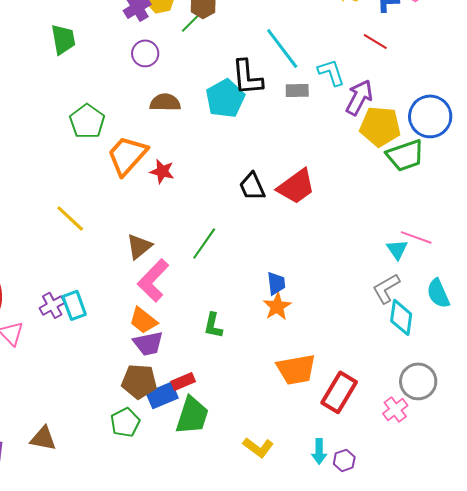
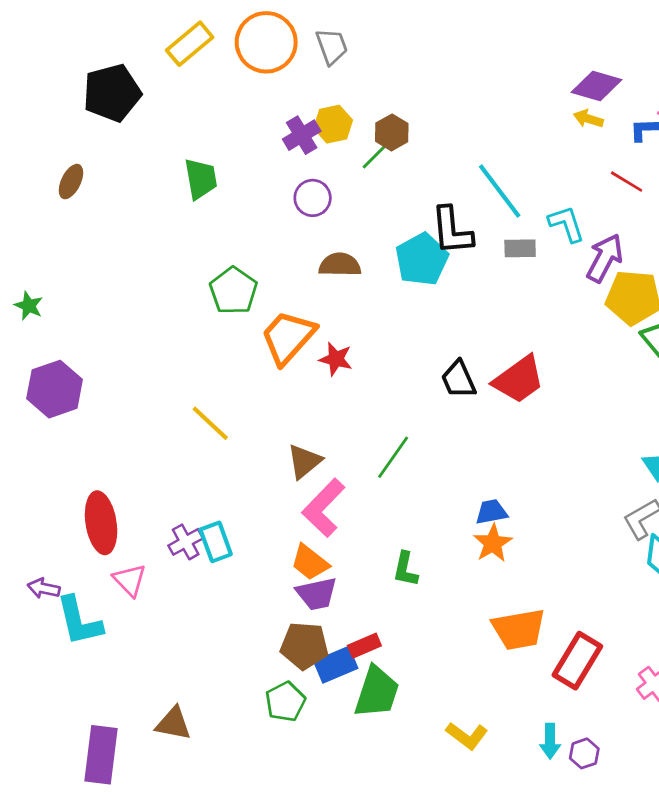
blue trapezoid: (276, 283) -> (491, 512), turned -95

